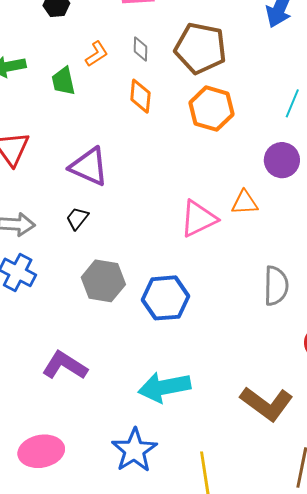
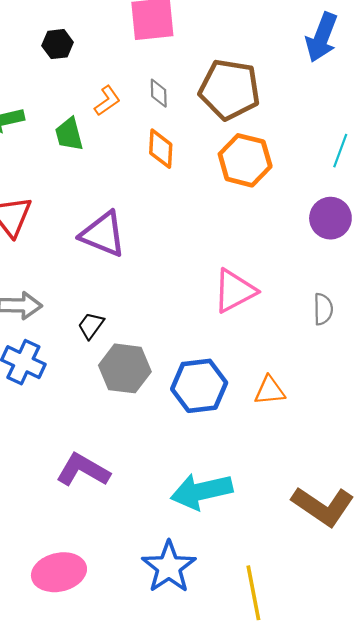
orange triangle: (245, 203) -> (270, 391), moved
black trapezoid: (77, 218) -> (91, 326), moved
gray semicircle: (276, 286) -> (323, 309), moved, size x0.7

